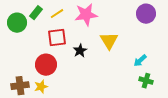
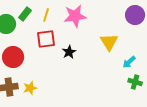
yellow line: (57, 14) -> (46, 15), turned -40
yellow triangle: (109, 41) -> (109, 42), moved
red circle: (46, 65) -> (13, 57), moved

